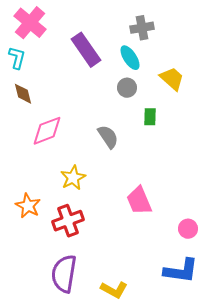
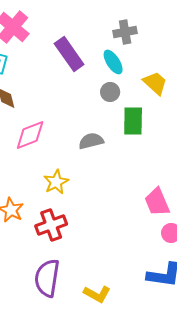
green rectangle: (150, 117) -> (133, 121), size x1.6
gray semicircle: (108, 137) -> (91, 141), turned -70
pink trapezoid: (139, 201) -> (157, 202), moved

